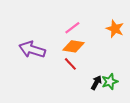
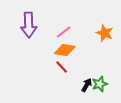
purple arrow: (32, 49) -> (29, 25), moved, turned -110

